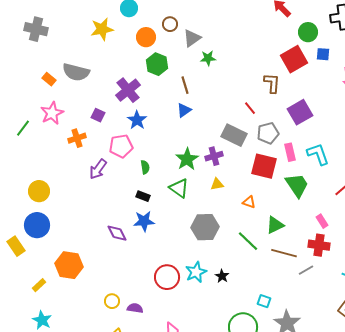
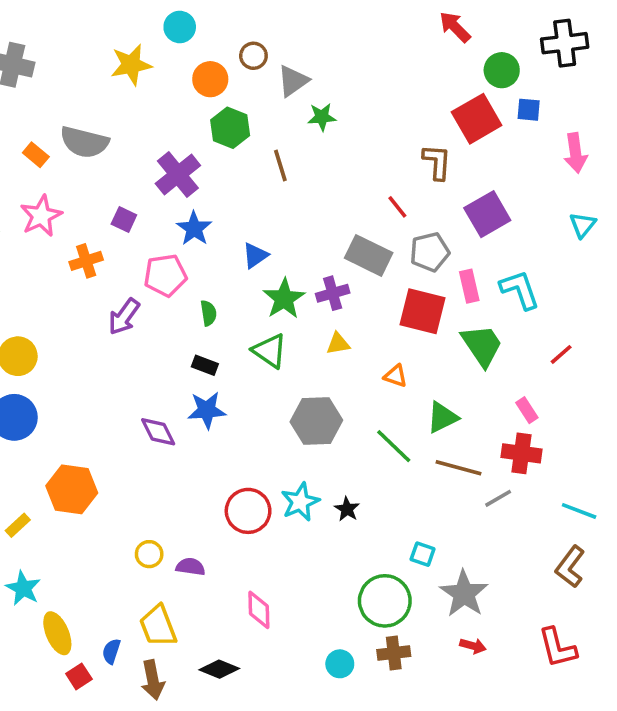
blue triangle: (184, 110) -> (255, 255), moved

